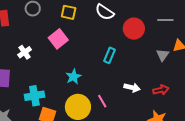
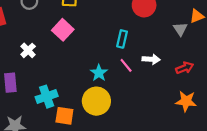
cyan star: (73, 77) -> (99, 73), moved
white arrow: (132, 88) -> (151, 59), moved
pink line: (102, 101) -> (126, 65), moved

